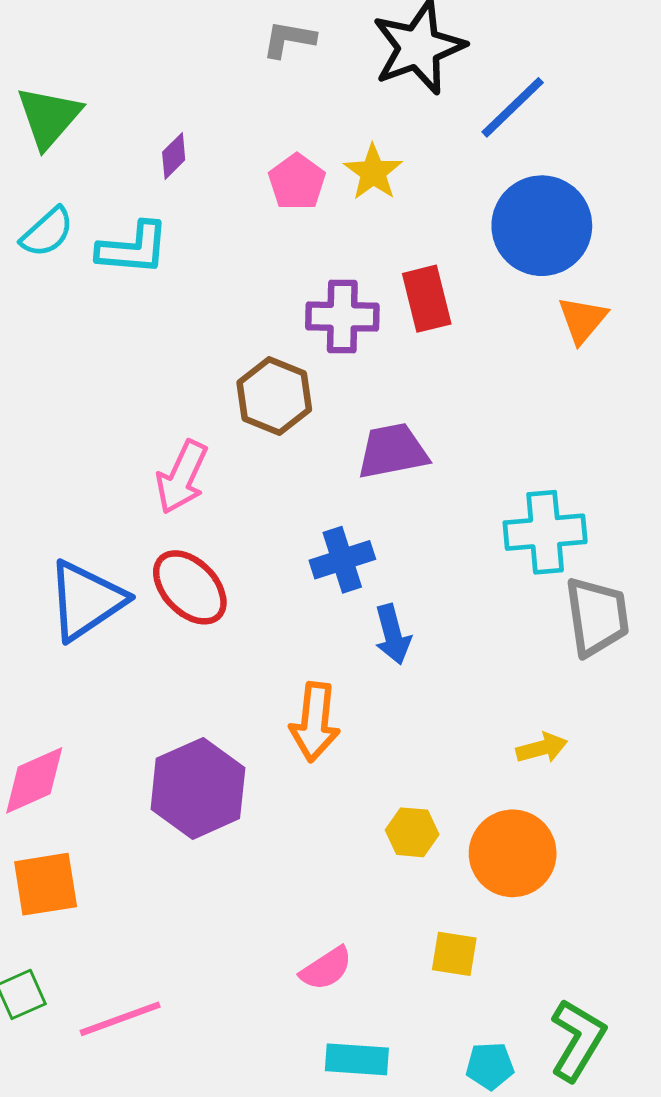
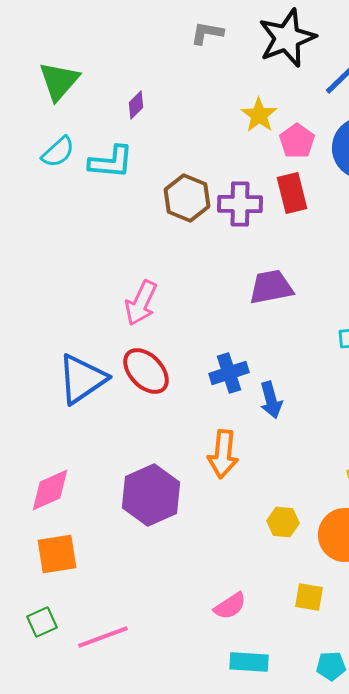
pink pentagon: (297, 182) -> (297, 141), moved
brown hexagon: (274, 396) -> (187, 198), moved
blue cross: (342, 560) -> (229, 373), moved

